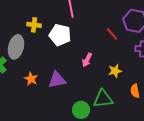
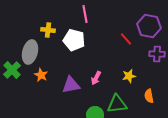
pink arrow: (87, 60) -> (96, 78), moved
orange star: (31, 79) -> (41, 75), moved

